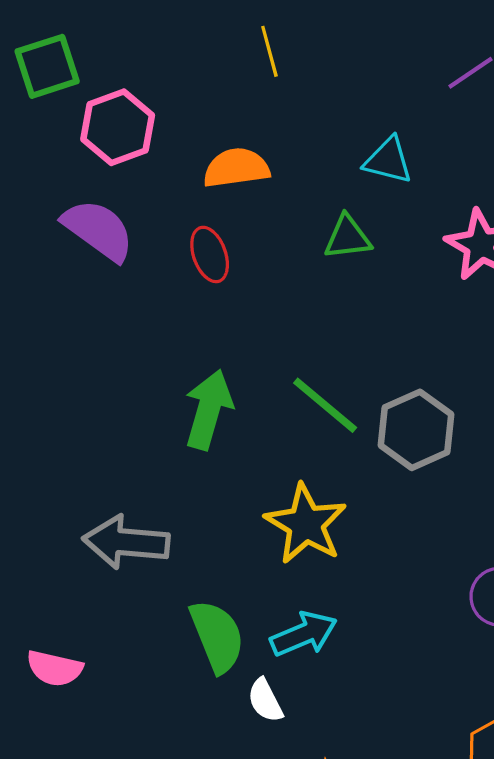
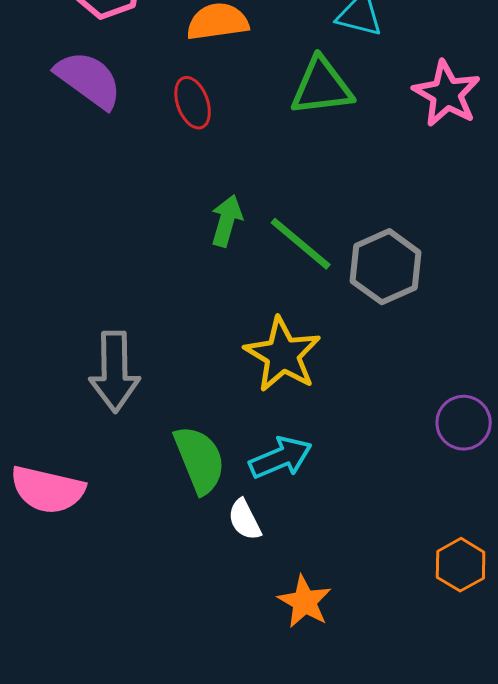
green triangle: (348, 237) -> (322, 87), size x1.4
green arrow: (209, 410) -> (227, 221), moved, size x0.7
gray arrow: (126, 542) -> (115, 372), turned -96
pink semicircle: (55, 668) -> (48, 490), size x1.4

